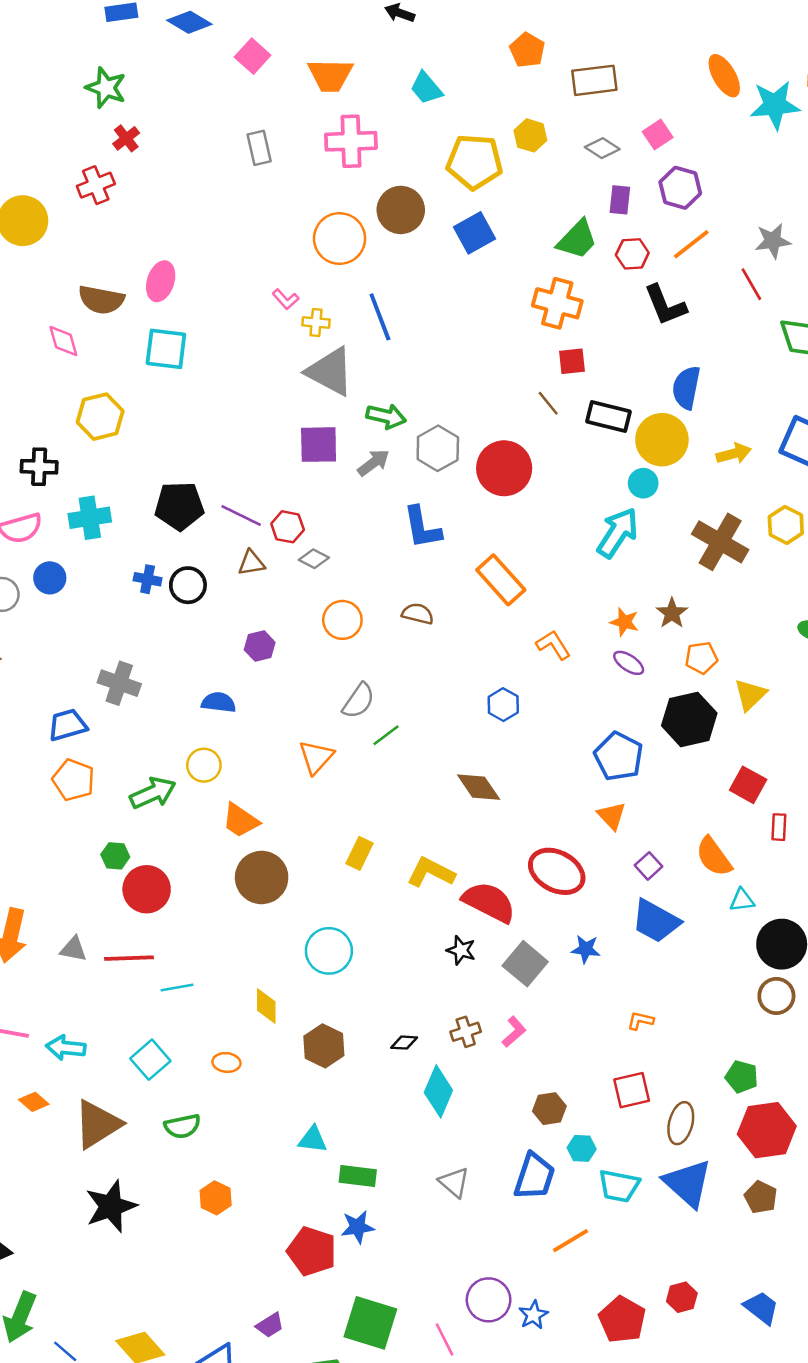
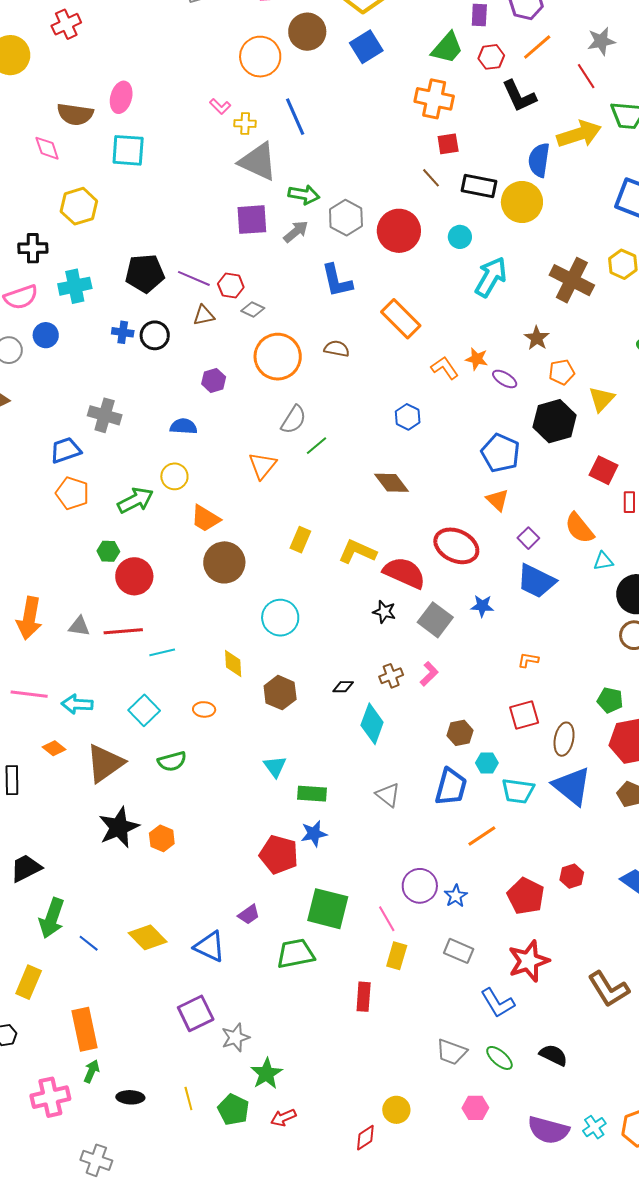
yellow arrow: (734, 454) -> (579, 134), moved, size x1.6
cyan circle: (643, 483) -> (460, 237), moved
orange circle: (342, 620) -> (278, 357), size x1.5
orange star: (624, 622) -> (477, 359), moved
cyan triangle: (313, 1139) -> (275, 767), turned 50
orange hexagon: (216, 1198) -> (162, 838), moved

